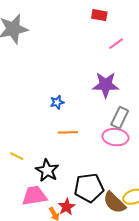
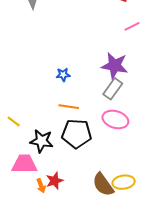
gray rectangle: (120, 118) -> (113, 89), moved
black star: (47, 170) -> (42, 141), turned -30
black pentagon: (89, 188) -> (77, 134), moved

